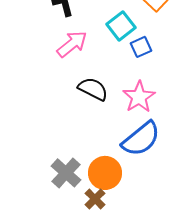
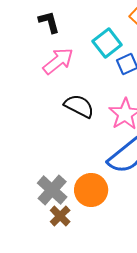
brown cross: (95, 199) -> (60, 216), moved

